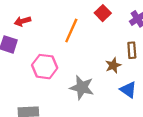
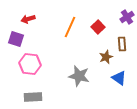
red square: (103, 13) -> (98, 27), moved
pink hexagon: (45, 67) -> (30, 64), moved

